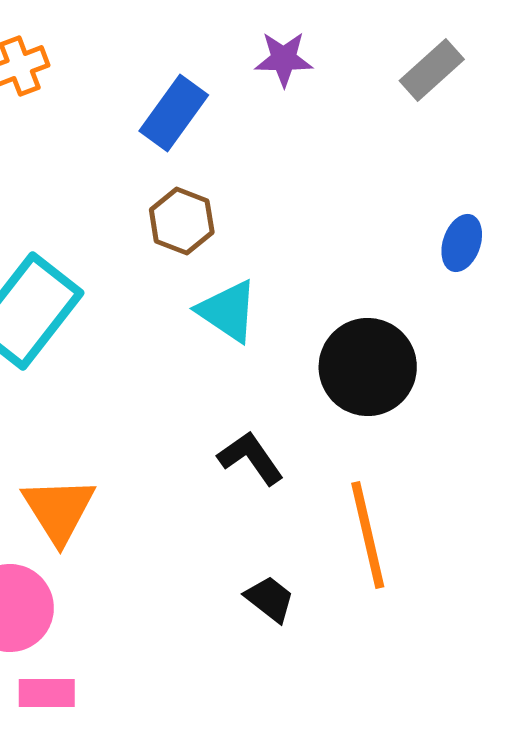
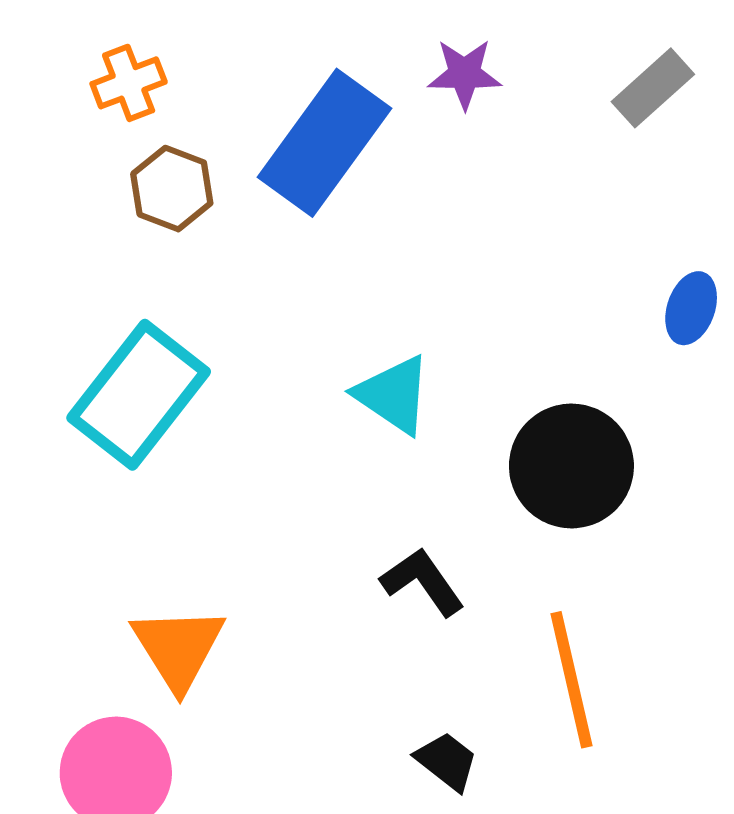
blue rectangle: (174, 113) -> (325, 143), size x1.5
brown hexagon: (182, 221) -> (172, 189), moved

